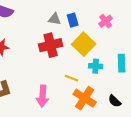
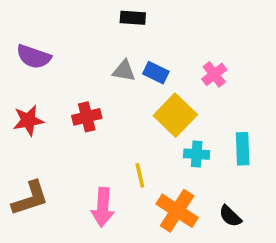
blue rectangle: (73, 20) -> (156, 73), turned -48
red cross: (51, 45) -> (87, 117), moved, size x0.7
yellow line: (72, 78) -> (140, 175), moved, turned 56

